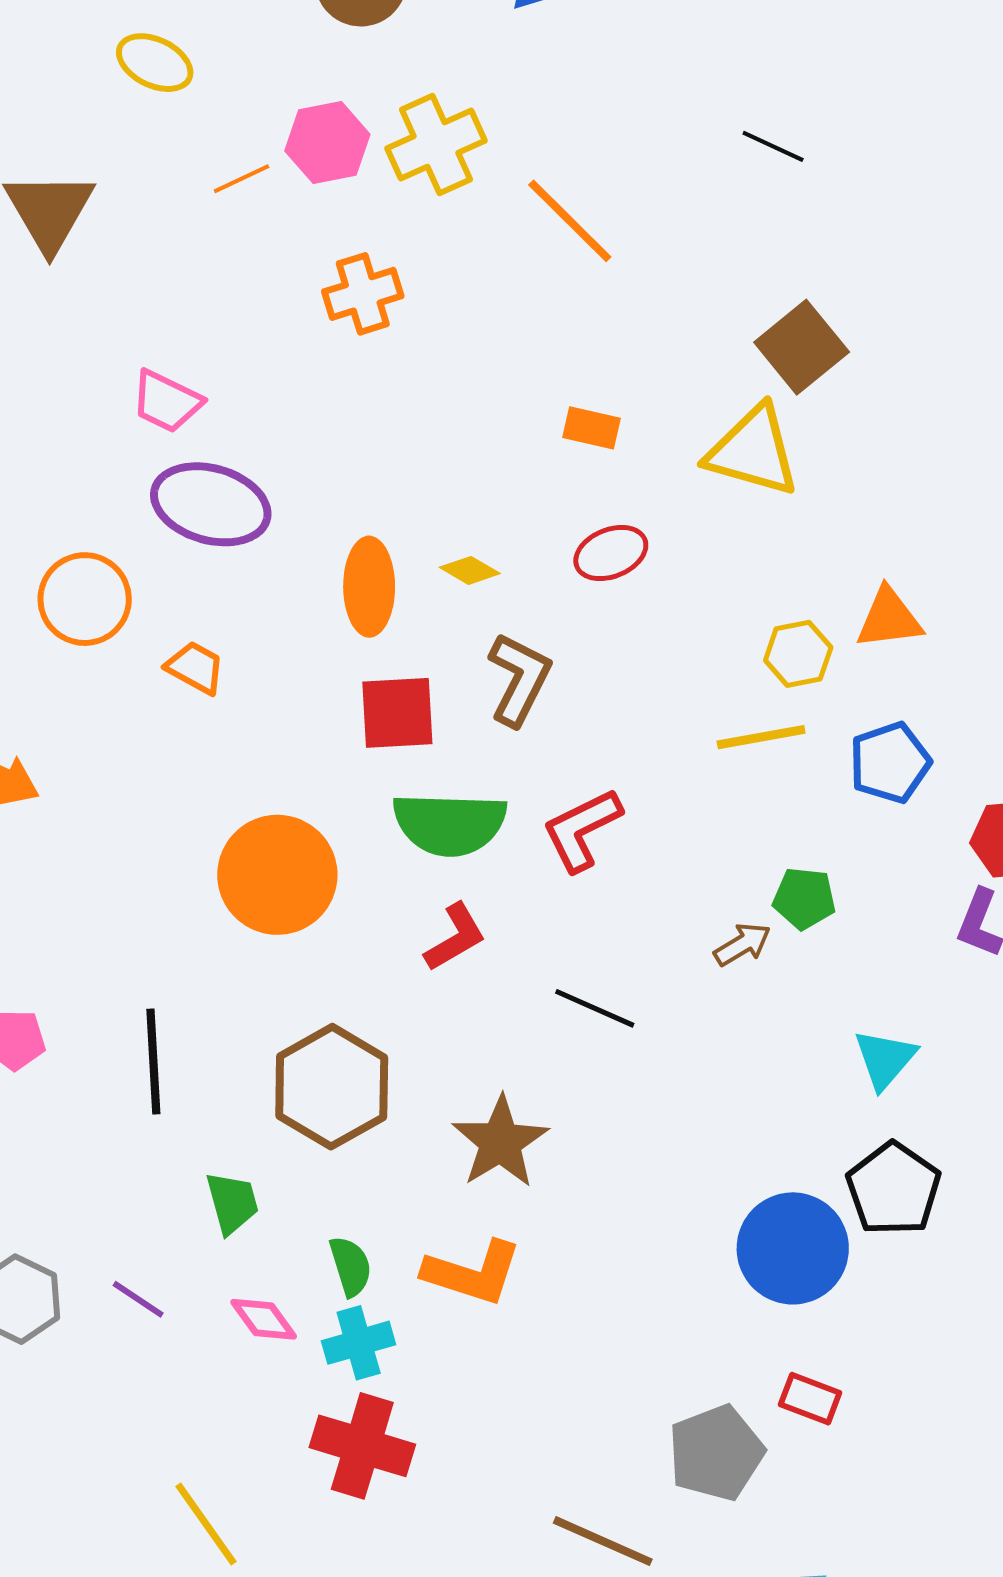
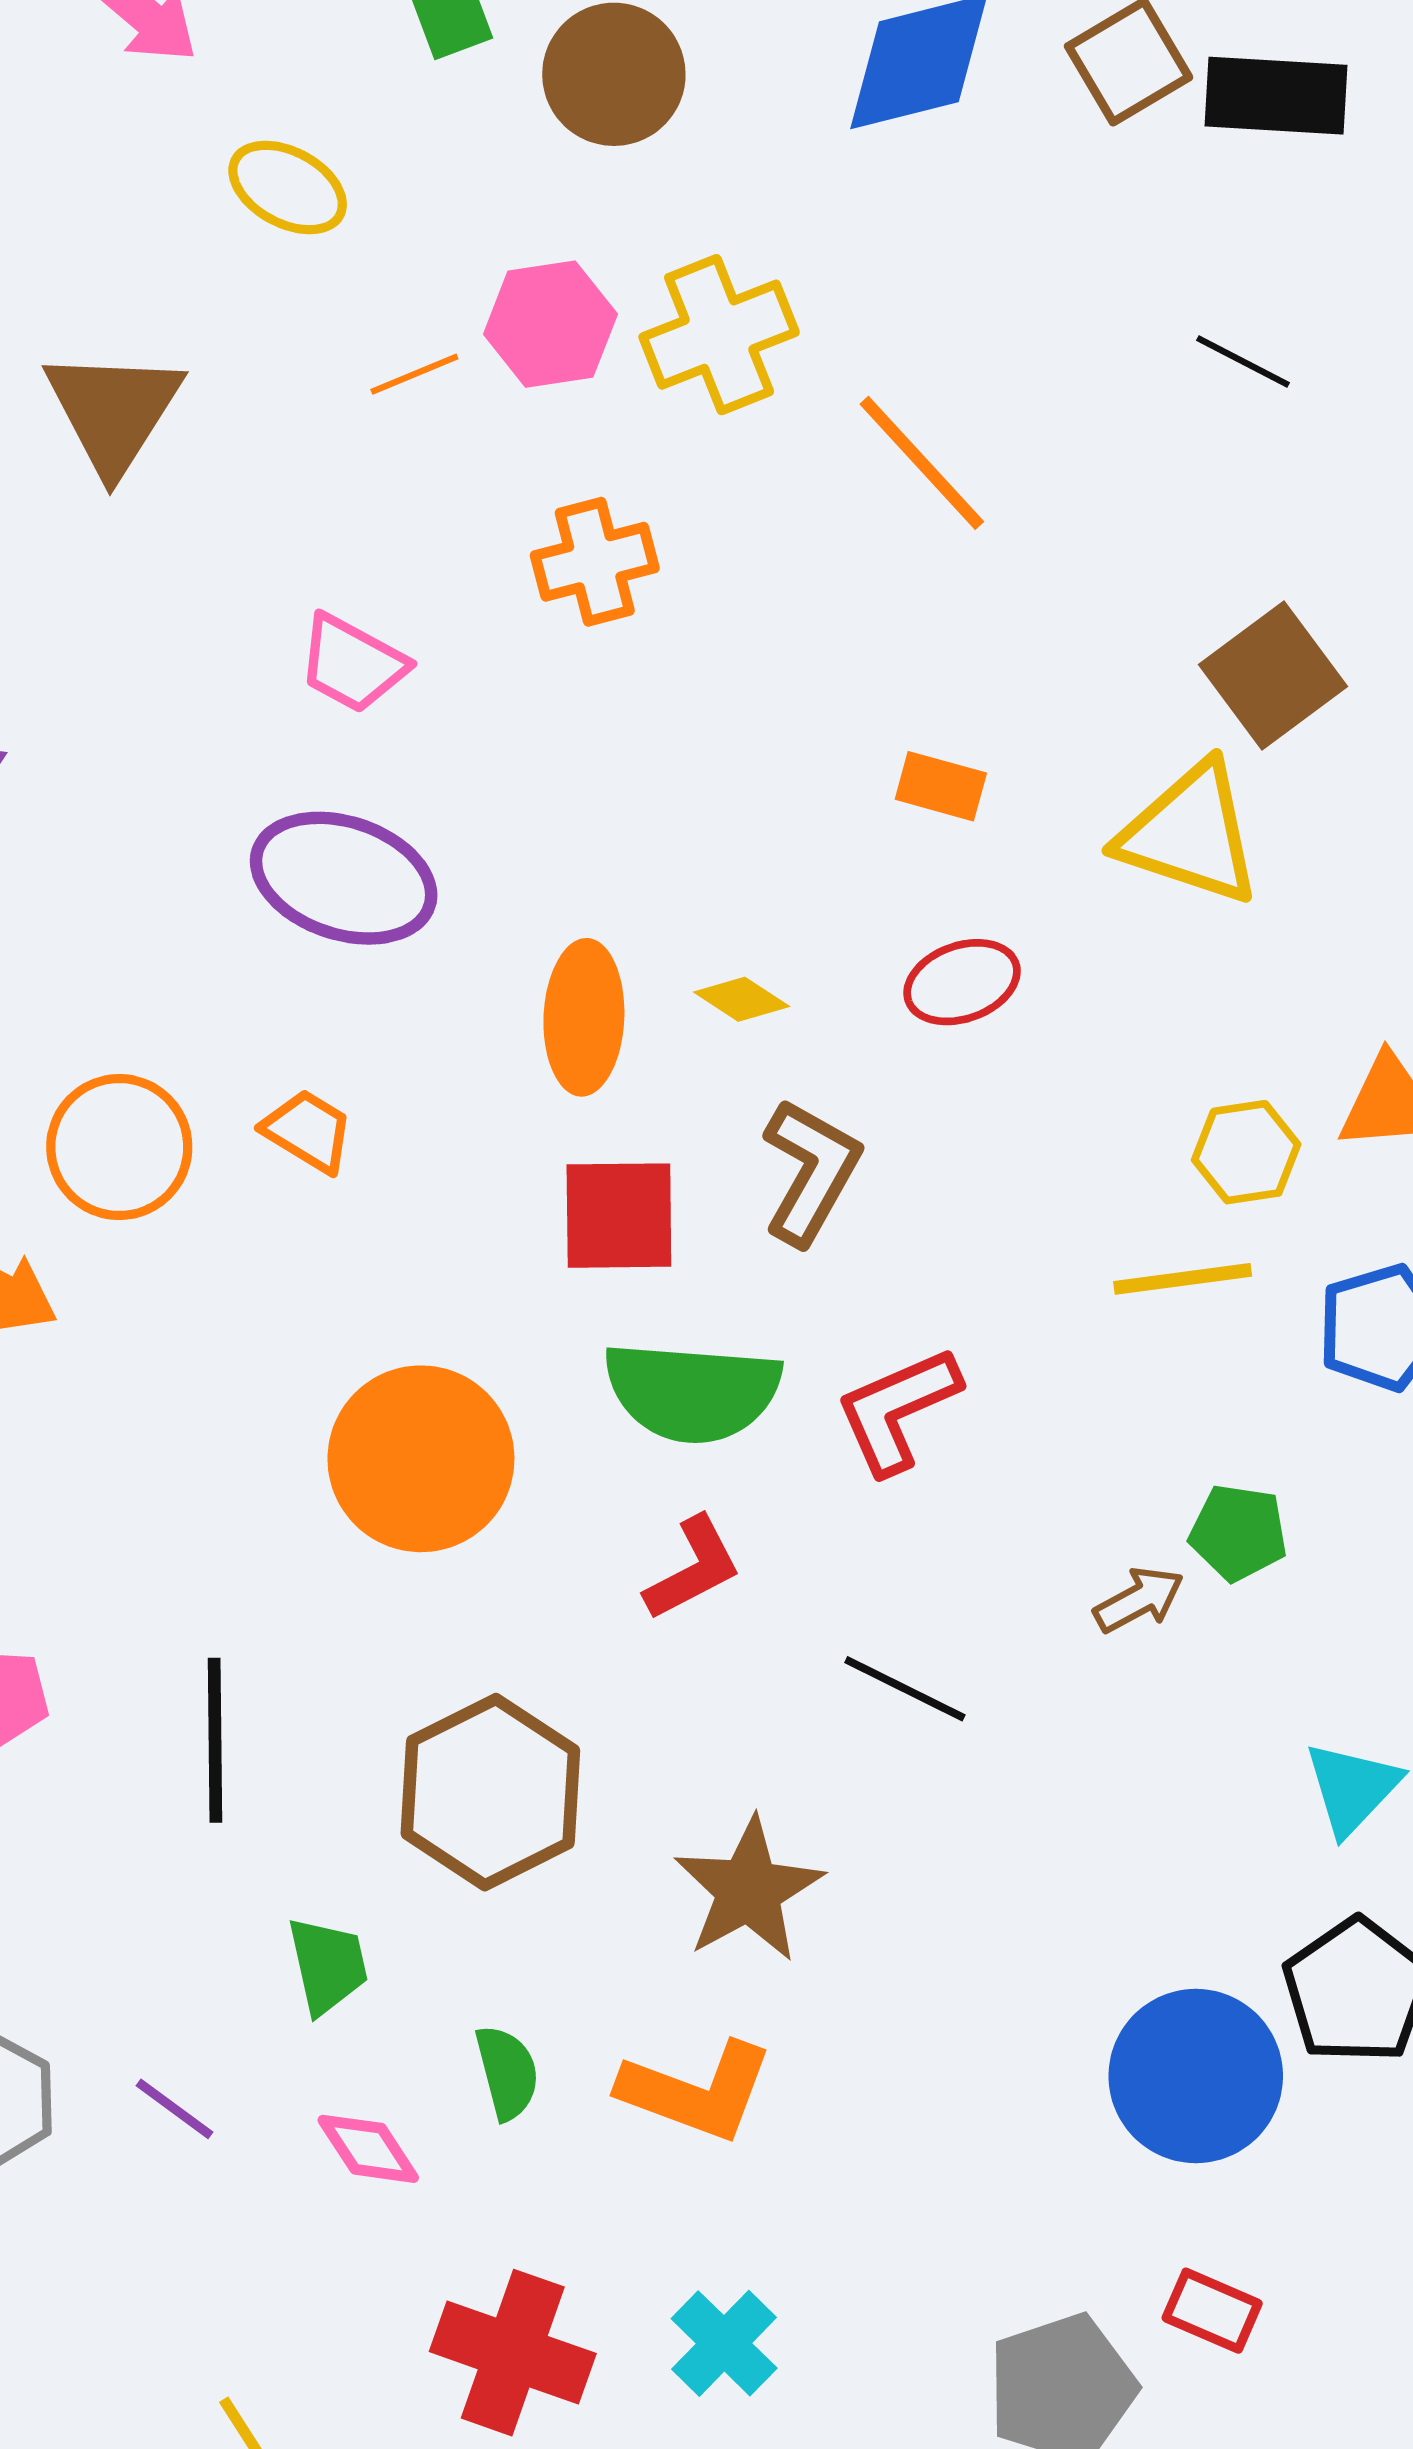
pink trapezoid: (167, 401) -> (352, 664), moved
orange circle: (85, 599) -> (119, 1147), moved
cyan cross: (359, 1343) -> (724, 2343), moved, turned -32

